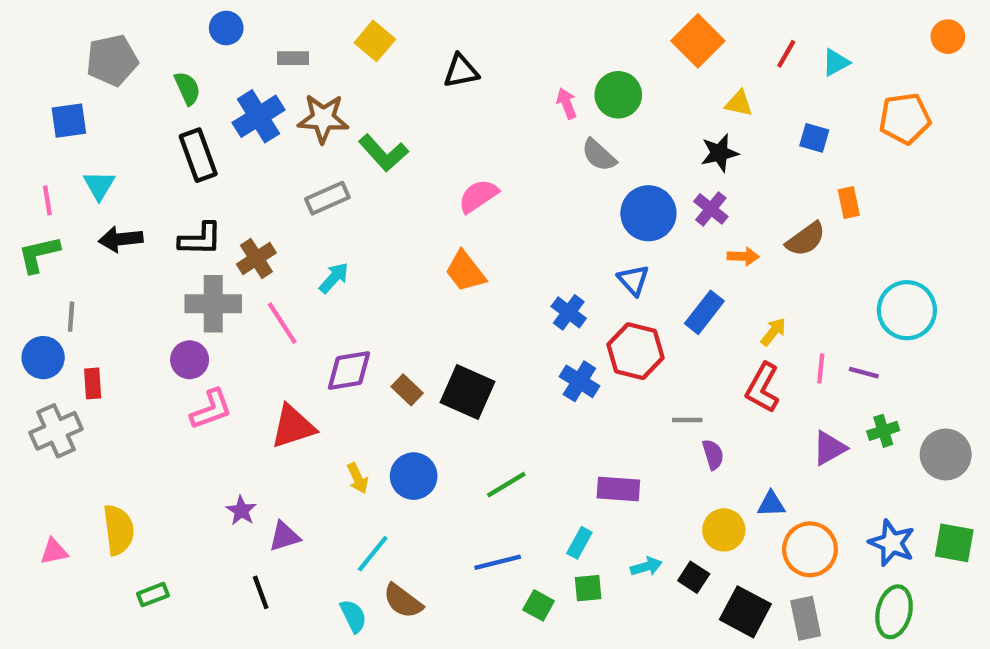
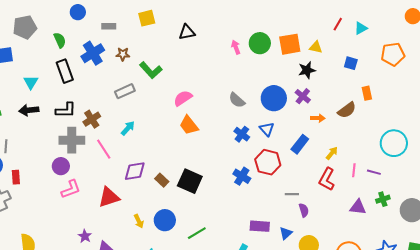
yellow square: (375, 41) -> (147, 18), turned 36
orange square: (698, 41) -> (290, 44), moved, turned 35
brown star: (323, 118) -> (123, 54), size x0.6
gray semicircle: (599, 155) -> (237, 100), moved
cyan triangle: (99, 185) -> (31, 82), moved
pink semicircle: (478, 196) -> (183, 98), moved
blue cross: (569, 312) -> (242, 134), moved
purple triangle: (829, 448) -> (358, 207), turned 36
green line: (506, 485) -> (197, 233), moved
blue triangle: (771, 504) -> (286, 233), moved, turned -40

